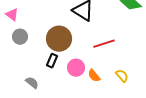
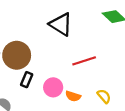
brown circle: (59, 39) -> (17, 55), moved
orange semicircle: (94, 76) -> (73, 96), turned -32

